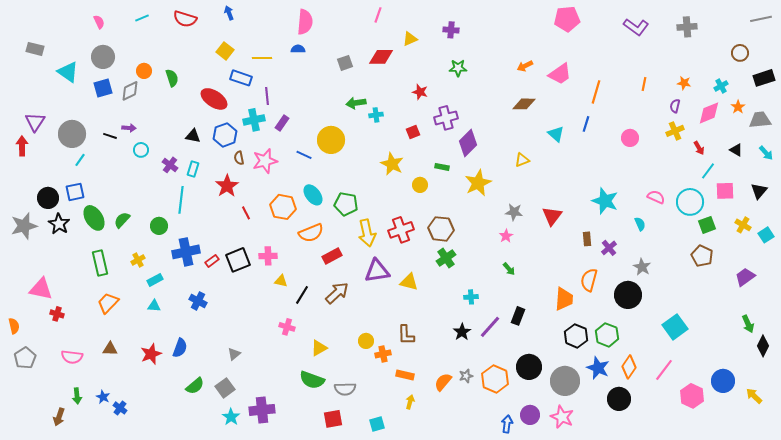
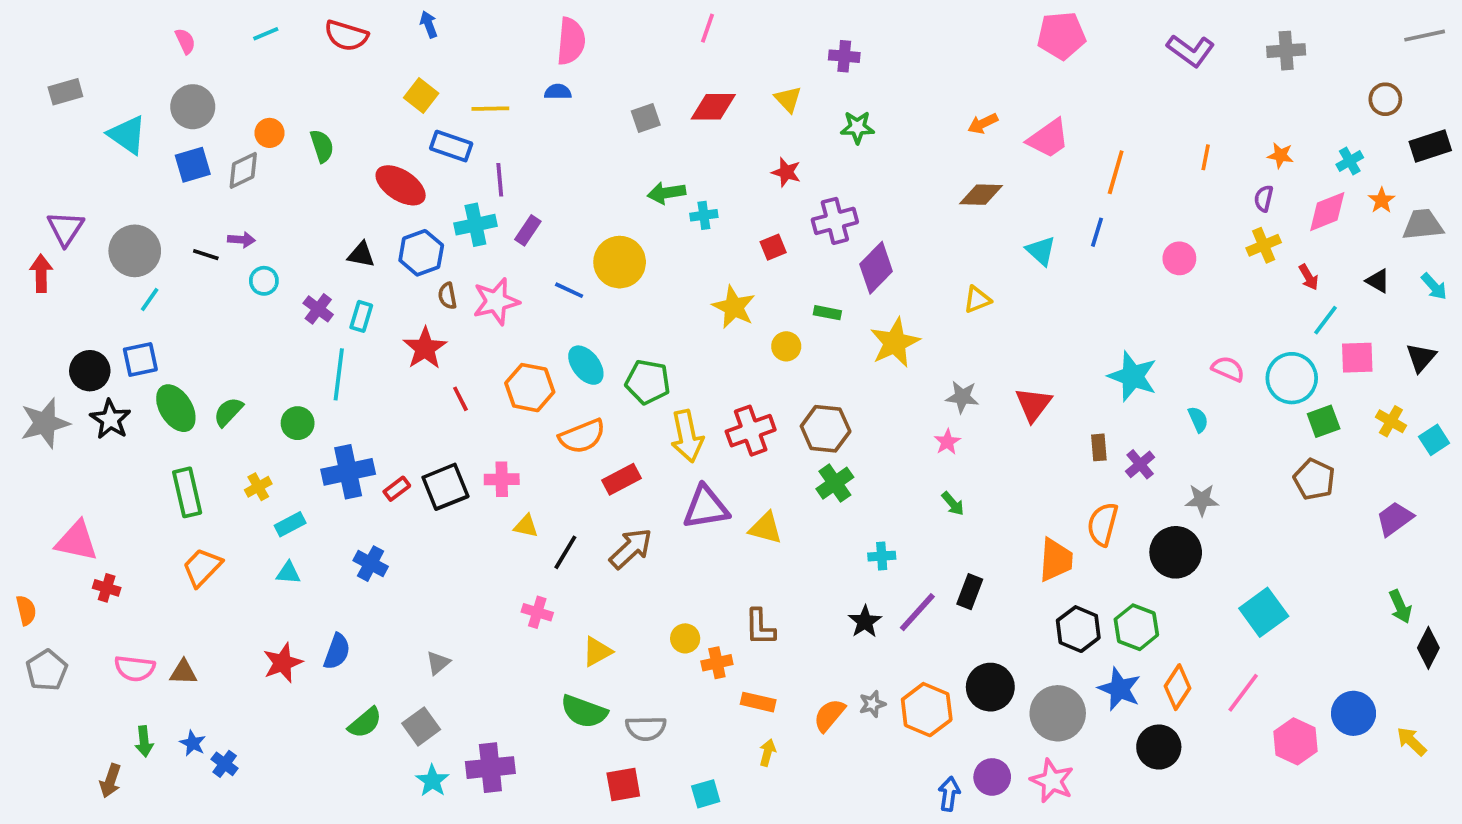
yellow triangle: (410, 39) -> (788, 99), moved, turned -49
gray rectangle: (35, 49) -> (65, 92), turned -30
gray star: (642, 267) -> (1202, 500), turned -30
brown triangle: (110, 349) -> (183, 672), moved

